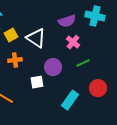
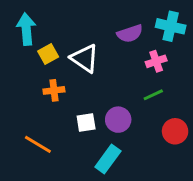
pink cross: (73, 42) -> (156, 61), moved, turned 32
purple circle: (53, 67) -> (118, 120), moved
cyan rectangle: (70, 100) -> (108, 159), moved

